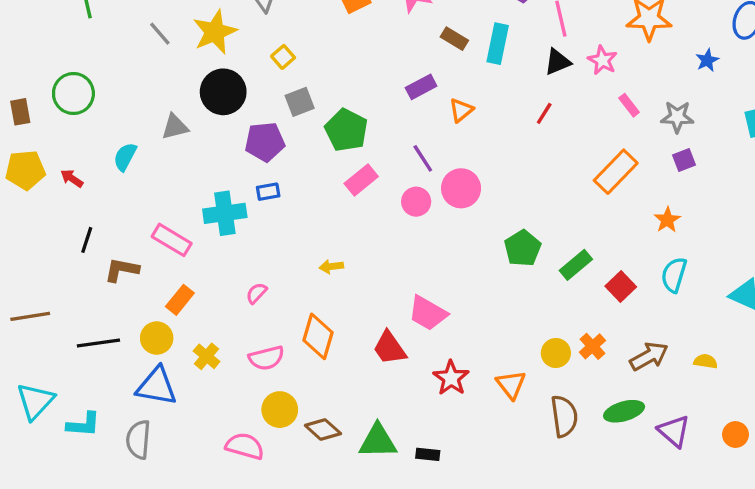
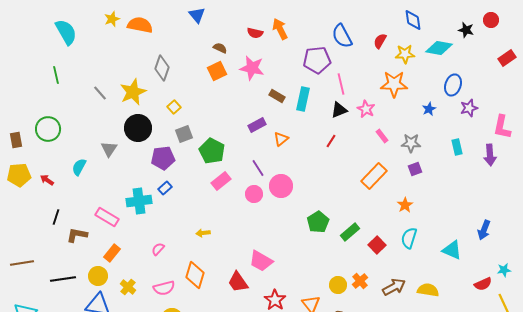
gray triangle: (175, 127) -> (109, 149), turned -42
blue rectangle: (268, 192) -> (165, 188), turned -32
yellow semicircle: (706, 361) -> (428, 290), size x1.5

